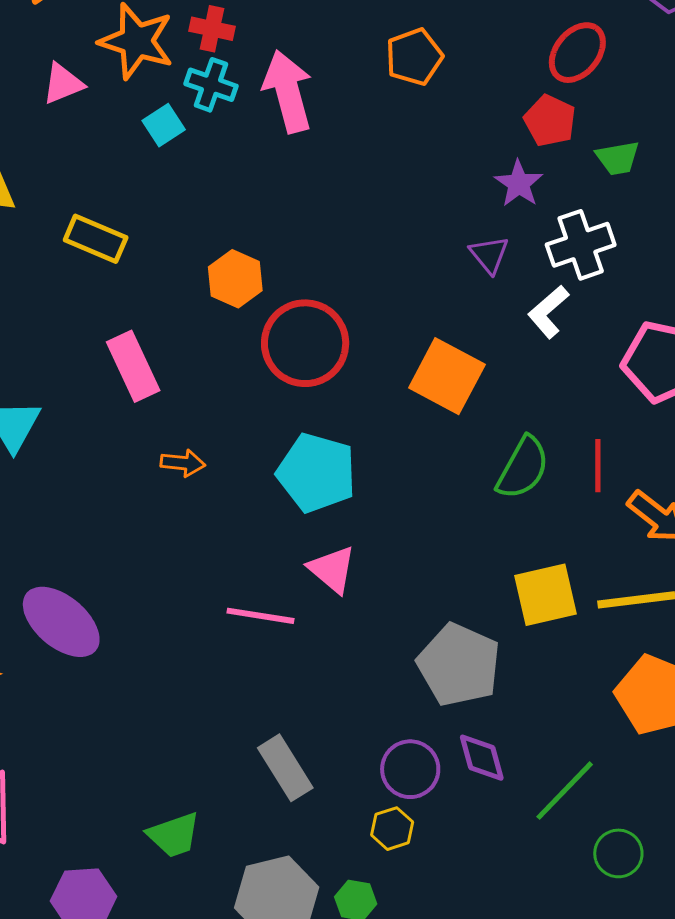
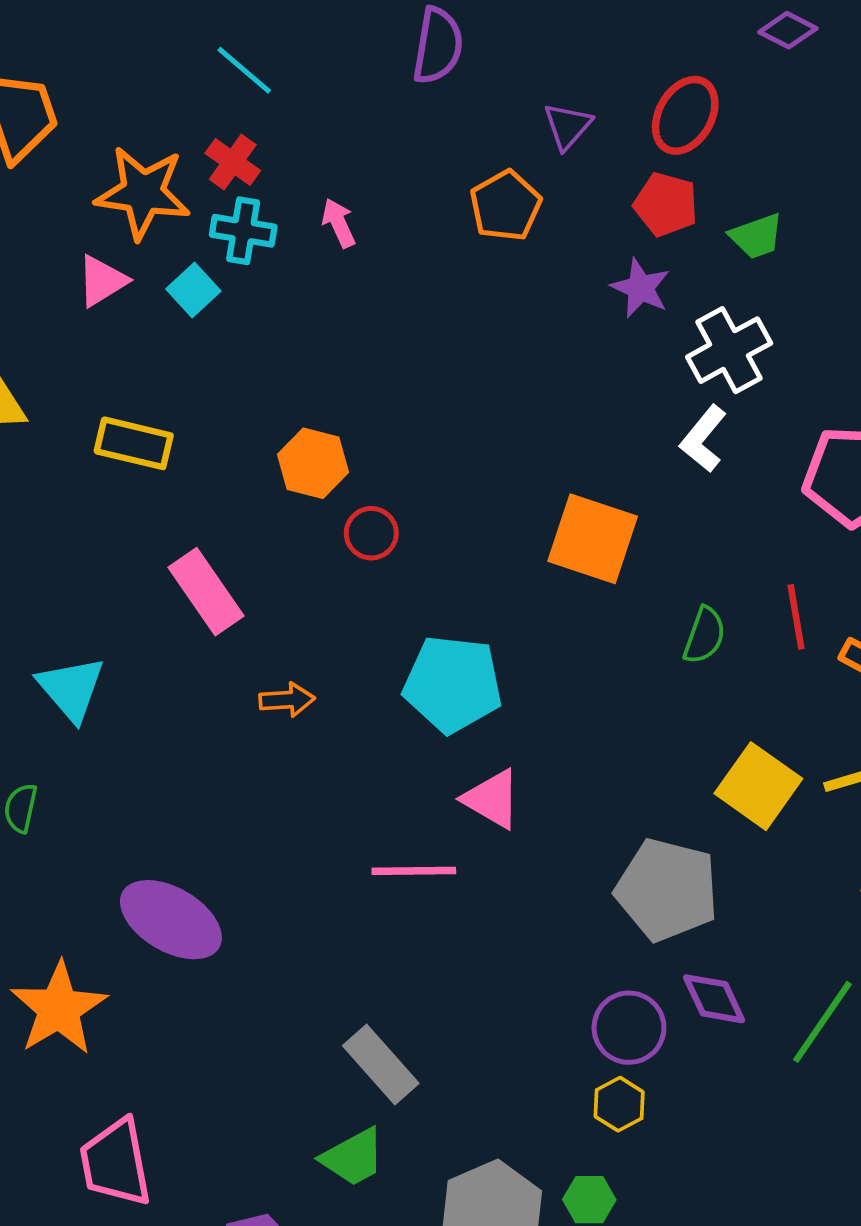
red cross: (212, 29) -> (233, 162), turned 33
orange pentagon: (414, 57) -> (506, 206), moved
pink triangle: (63, 84) -> (102, 281), moved
pink arrow: (288, 91) -> (339, 223), size x0.5
purple triangle: (489, 255) -> (568, 126), moved, turned 30
red circle: (305, 343) -> (371, 533), moved, size x0.5
green semicircle: (523, 468) -> (704, 635), size x0.7
yellow square: (545, 595) -> (758, 786), turned -32
gray rectangle: (285, 768) -> (381, 1065), moved

